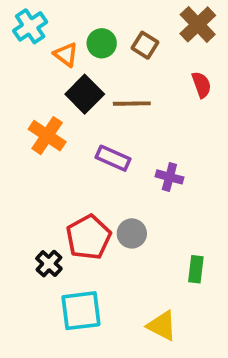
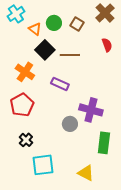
purple cross: (169, 177) -> (91, 110), moved, size x1.6
red pentagon: (89, 237) -> (22, 105), moved
green rectangle: (196, 269) -> (104, 143), size x1.5

